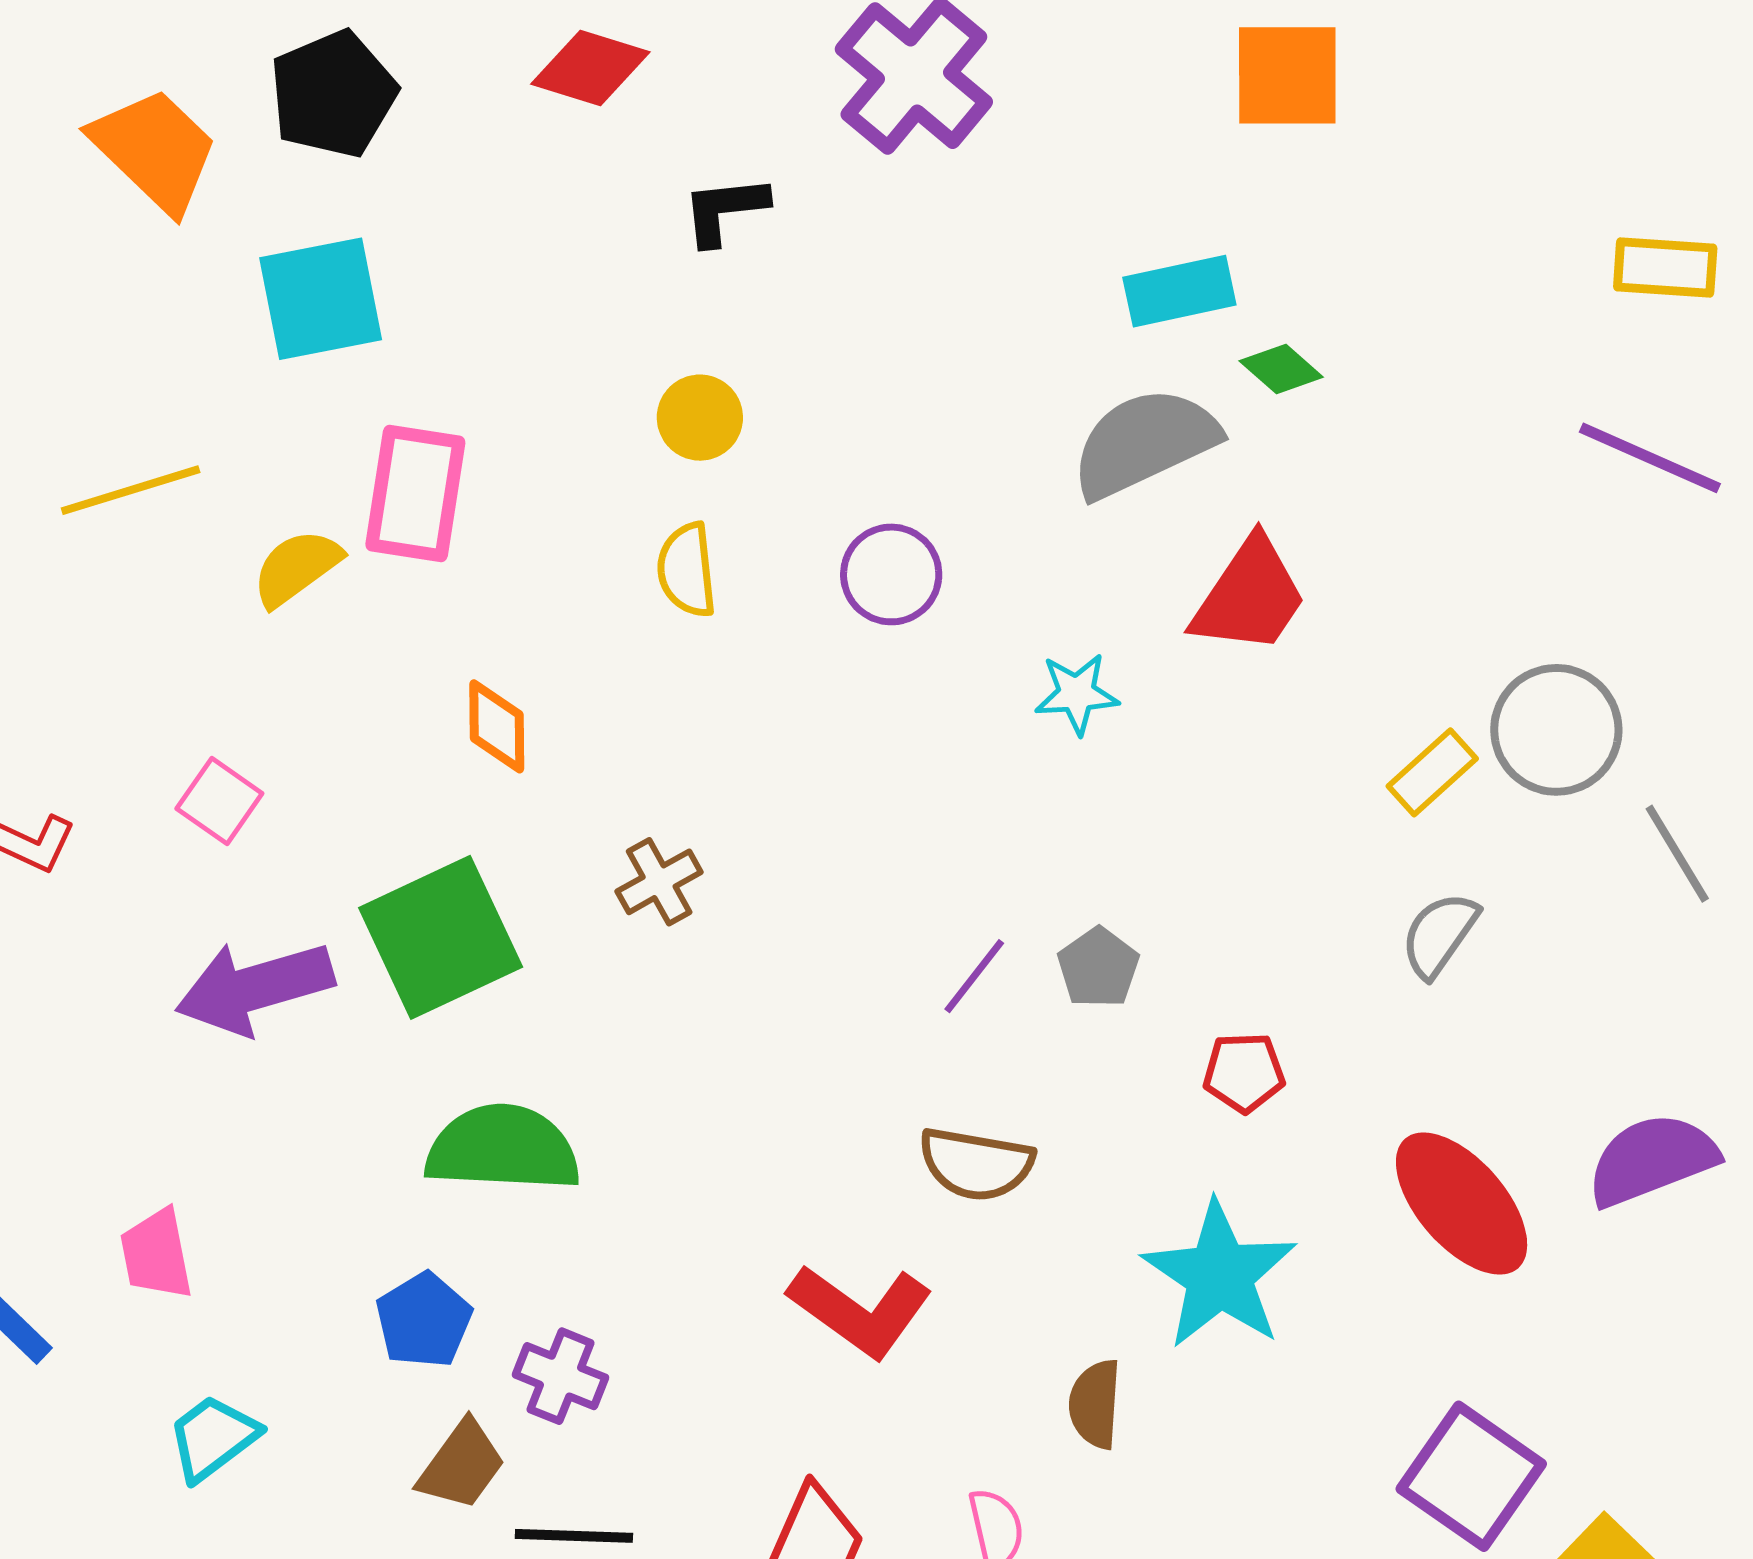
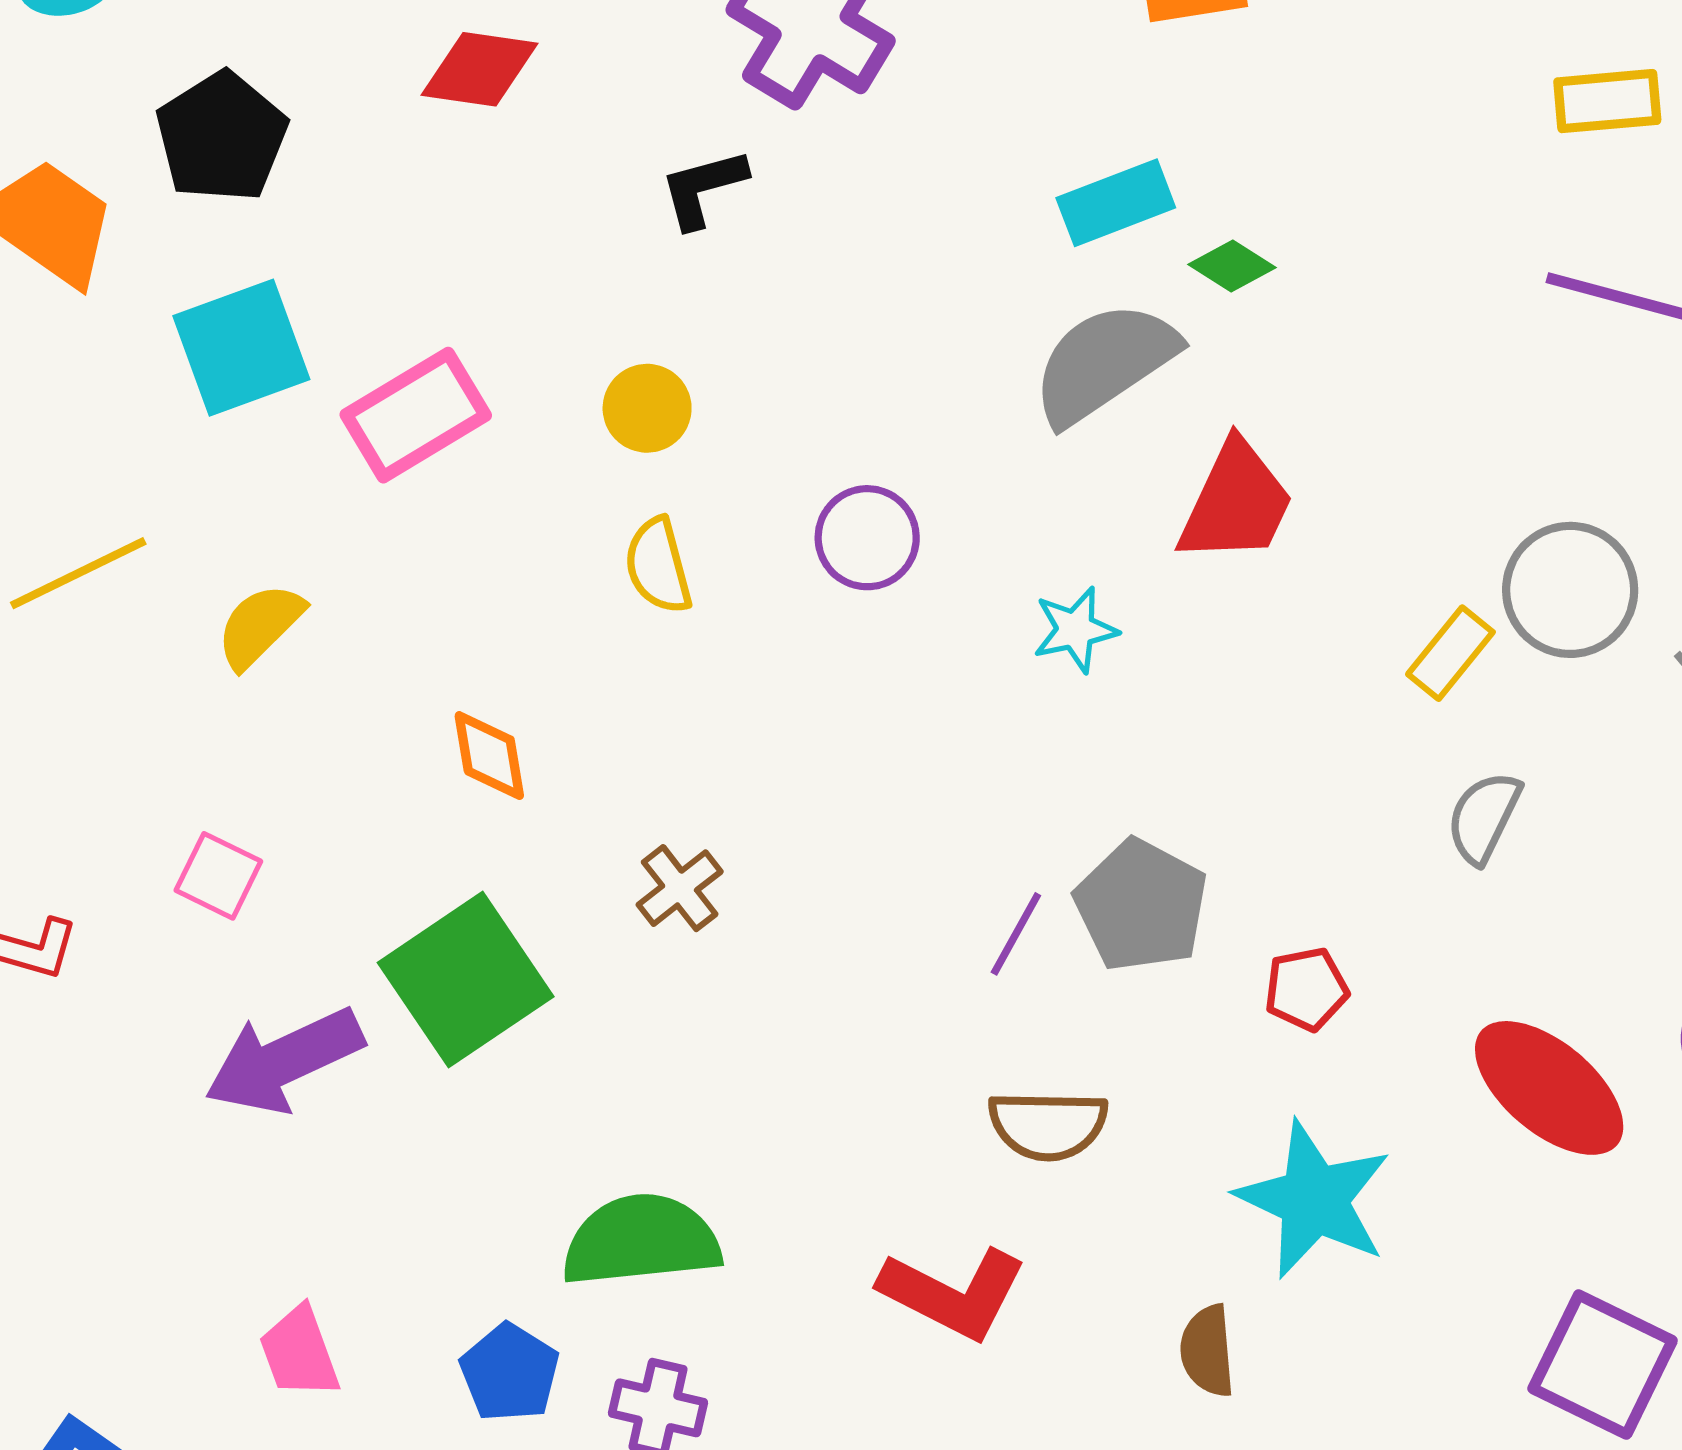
black L-shape: (725, 210) -> (703, 188), moved
pink rectangle: (415, 494) -> (416, 415), moved, turned 59
gray pentagon: (1098, 968) -> (1141, 905), size x1.6
green semicircle: (503, 1148) -> (641, 1240), moved
pink trapezoid: (156, 1254) -> (299, 1352), moved

